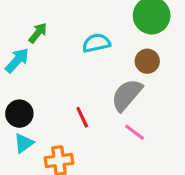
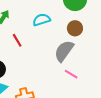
red line: (82, 117) -> (17, 40), moved

